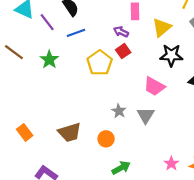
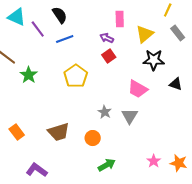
green star: (49, 60) -> (29, 75), moved
yellow pentagon: (100, 63) -> (76, 76), moved

